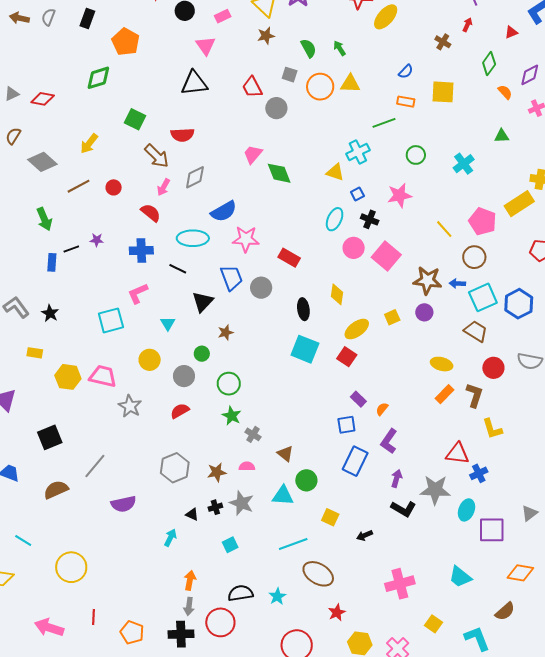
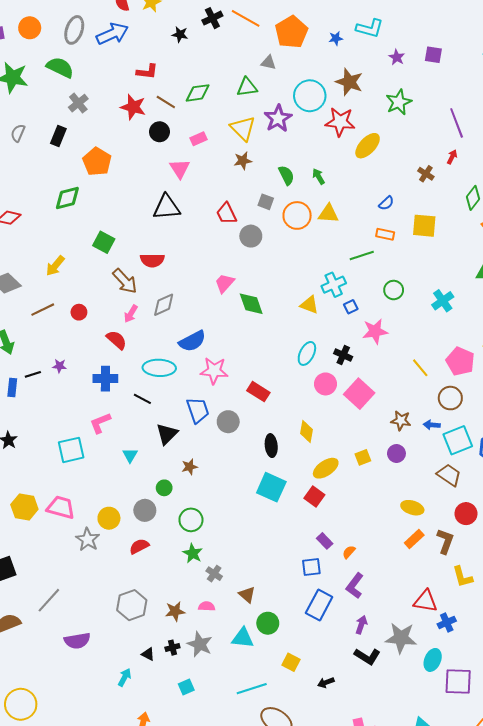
blue square: (357, 194) -> (351, 307), moved
brown star: (427, 280) -> (401, 421), size x0.7
yellow circle: (150, 360) -> (109, 518), moved

